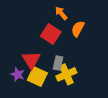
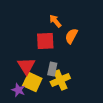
red square: (51, 34) -> (45, 41), turned -36
purple star: (18, 74) -> (18, 90), moved

